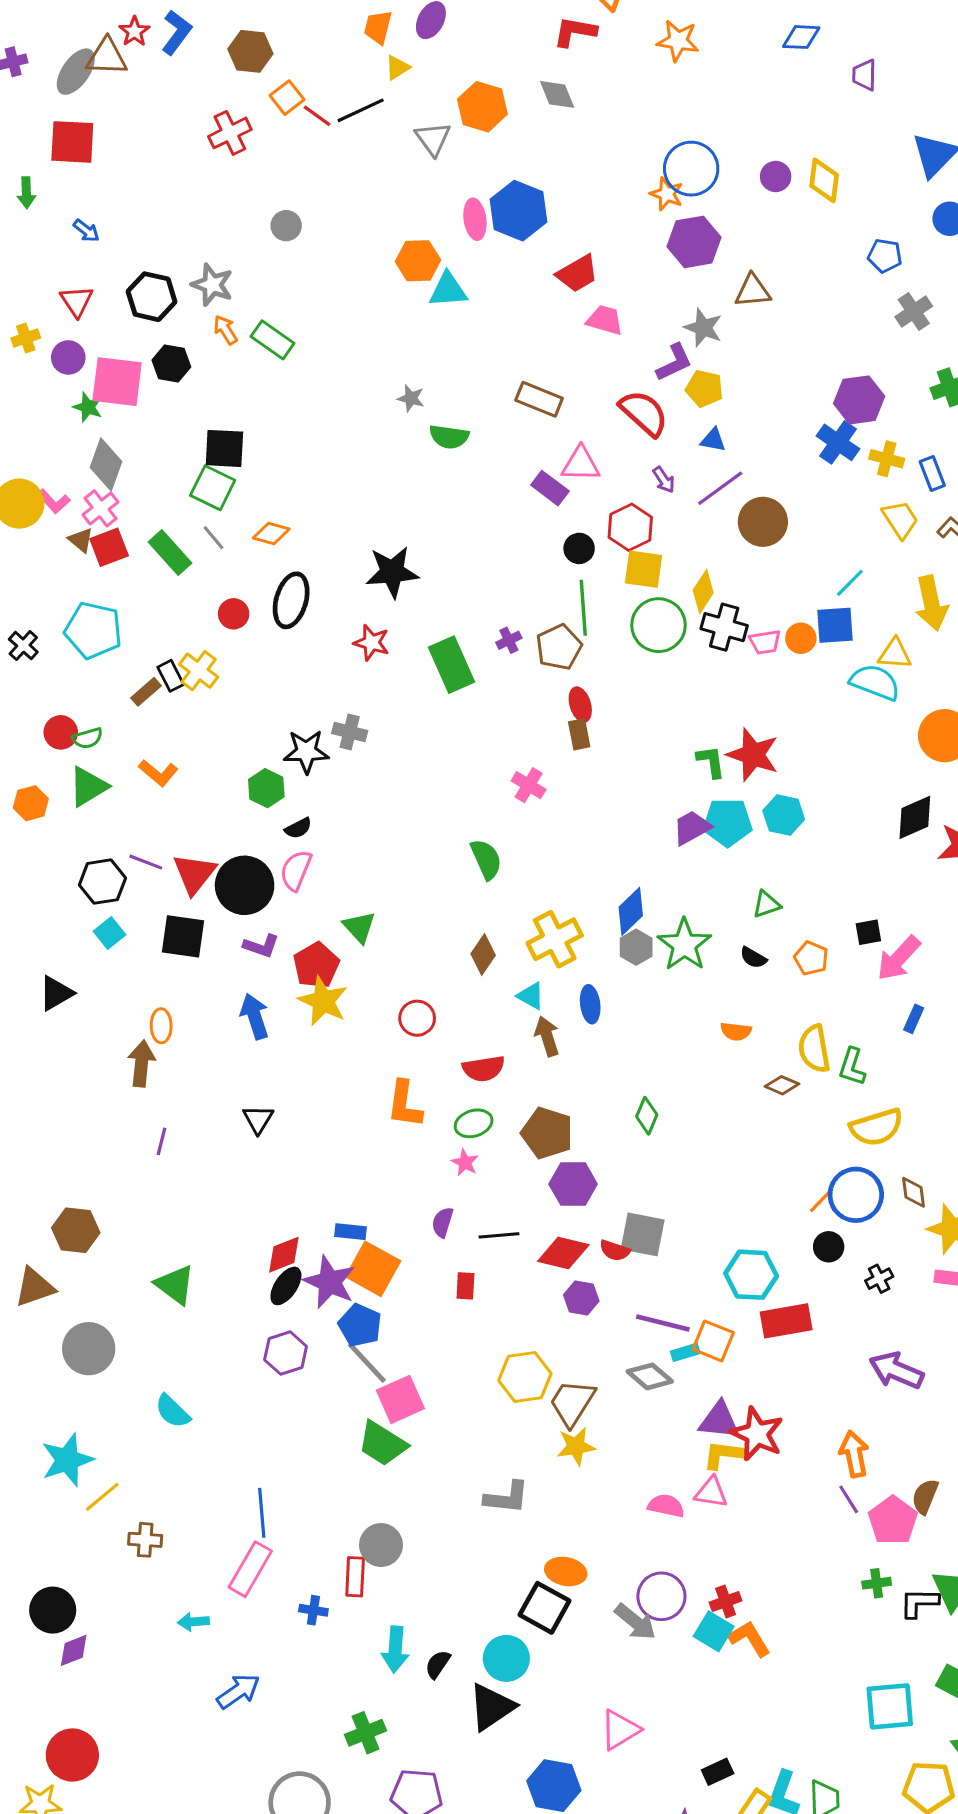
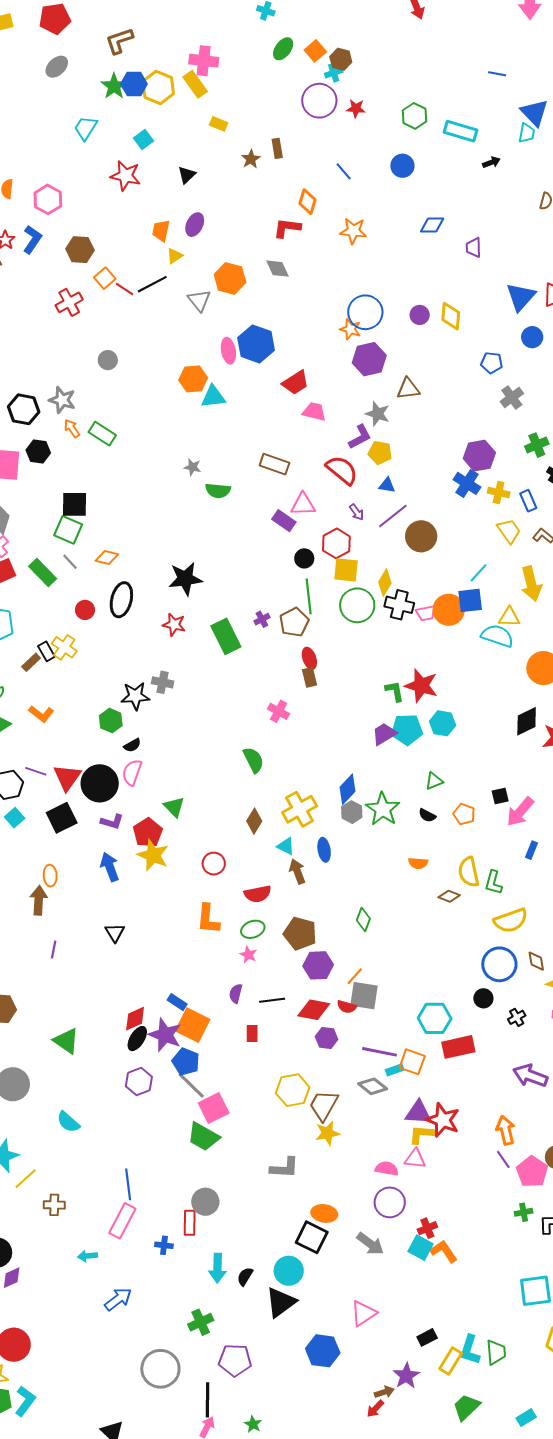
orange circle: (801, 638) -> (449, 610), size x1.6
black square: (183, 936) -> (62, 818), turned -32
orange line: (822, 1200) -> (355, 976), moved
blue rectangle: (351, 1232) -> (177, 1002), turned 30
purple circle: (661, 1596) -> (390, 1202), moved

